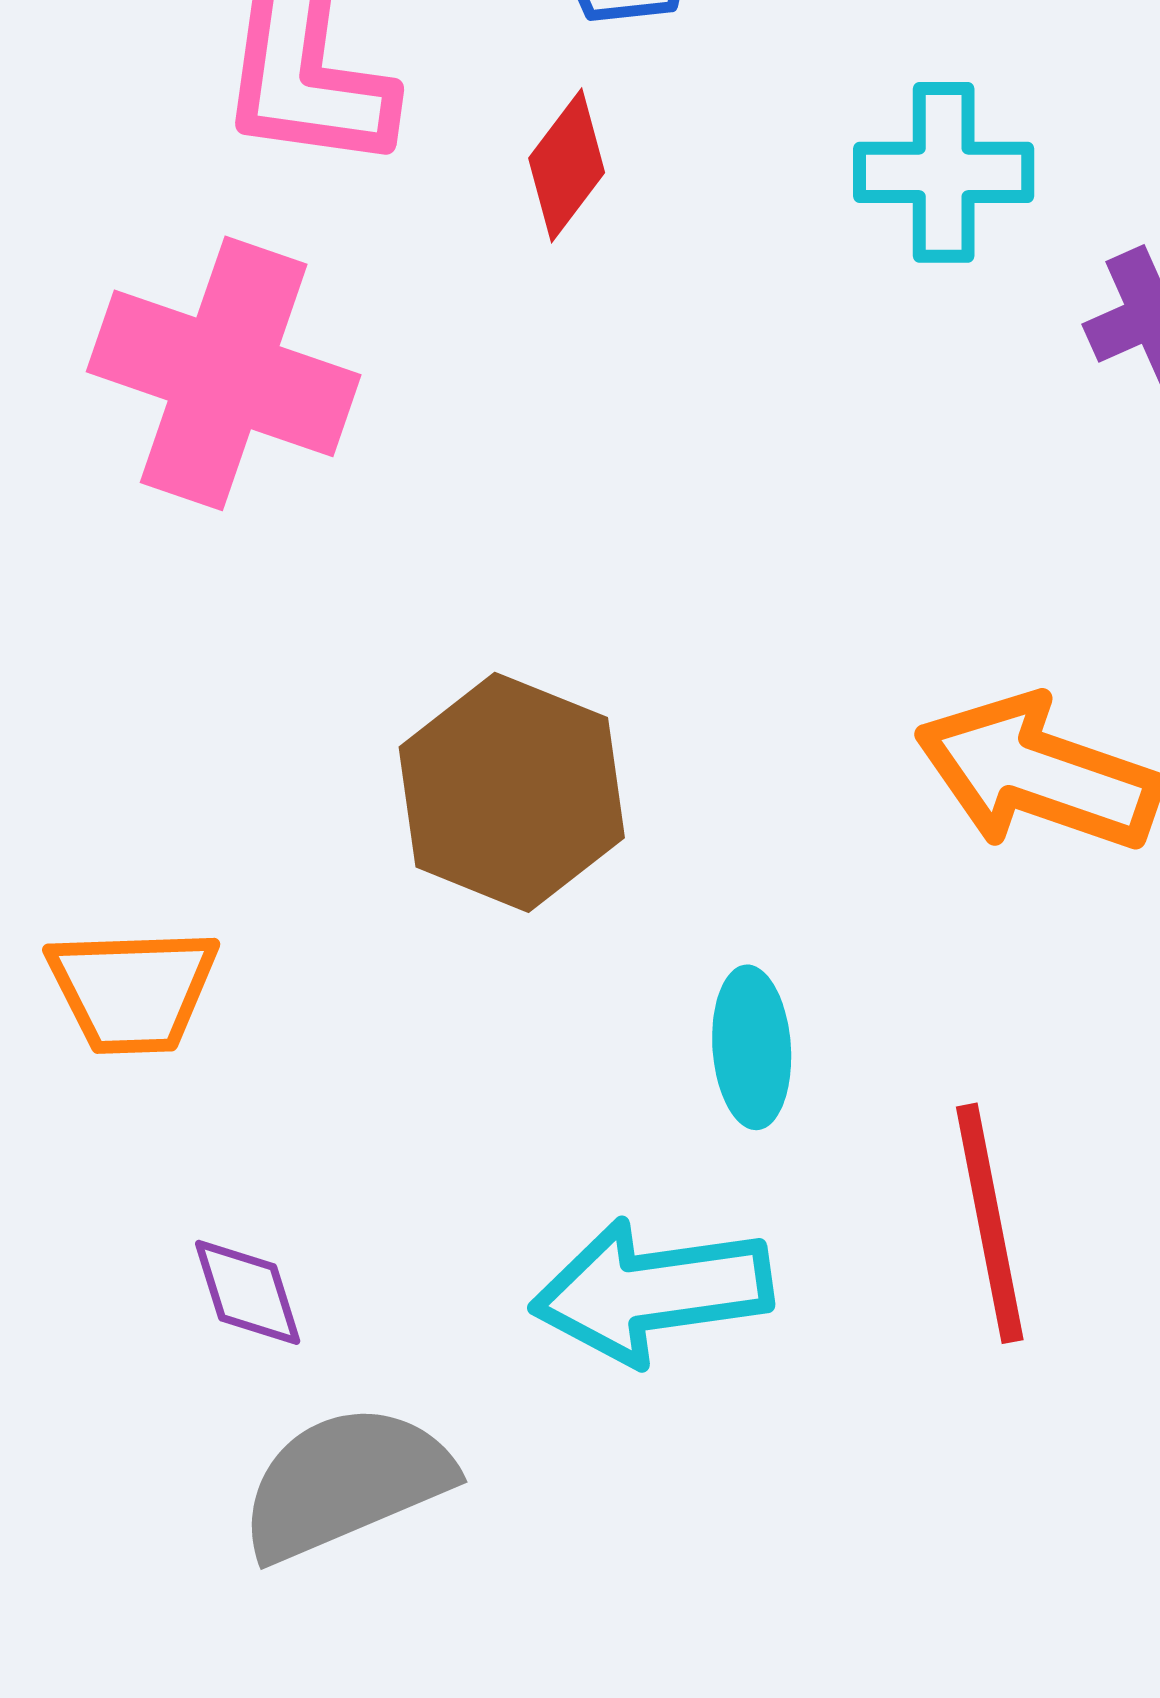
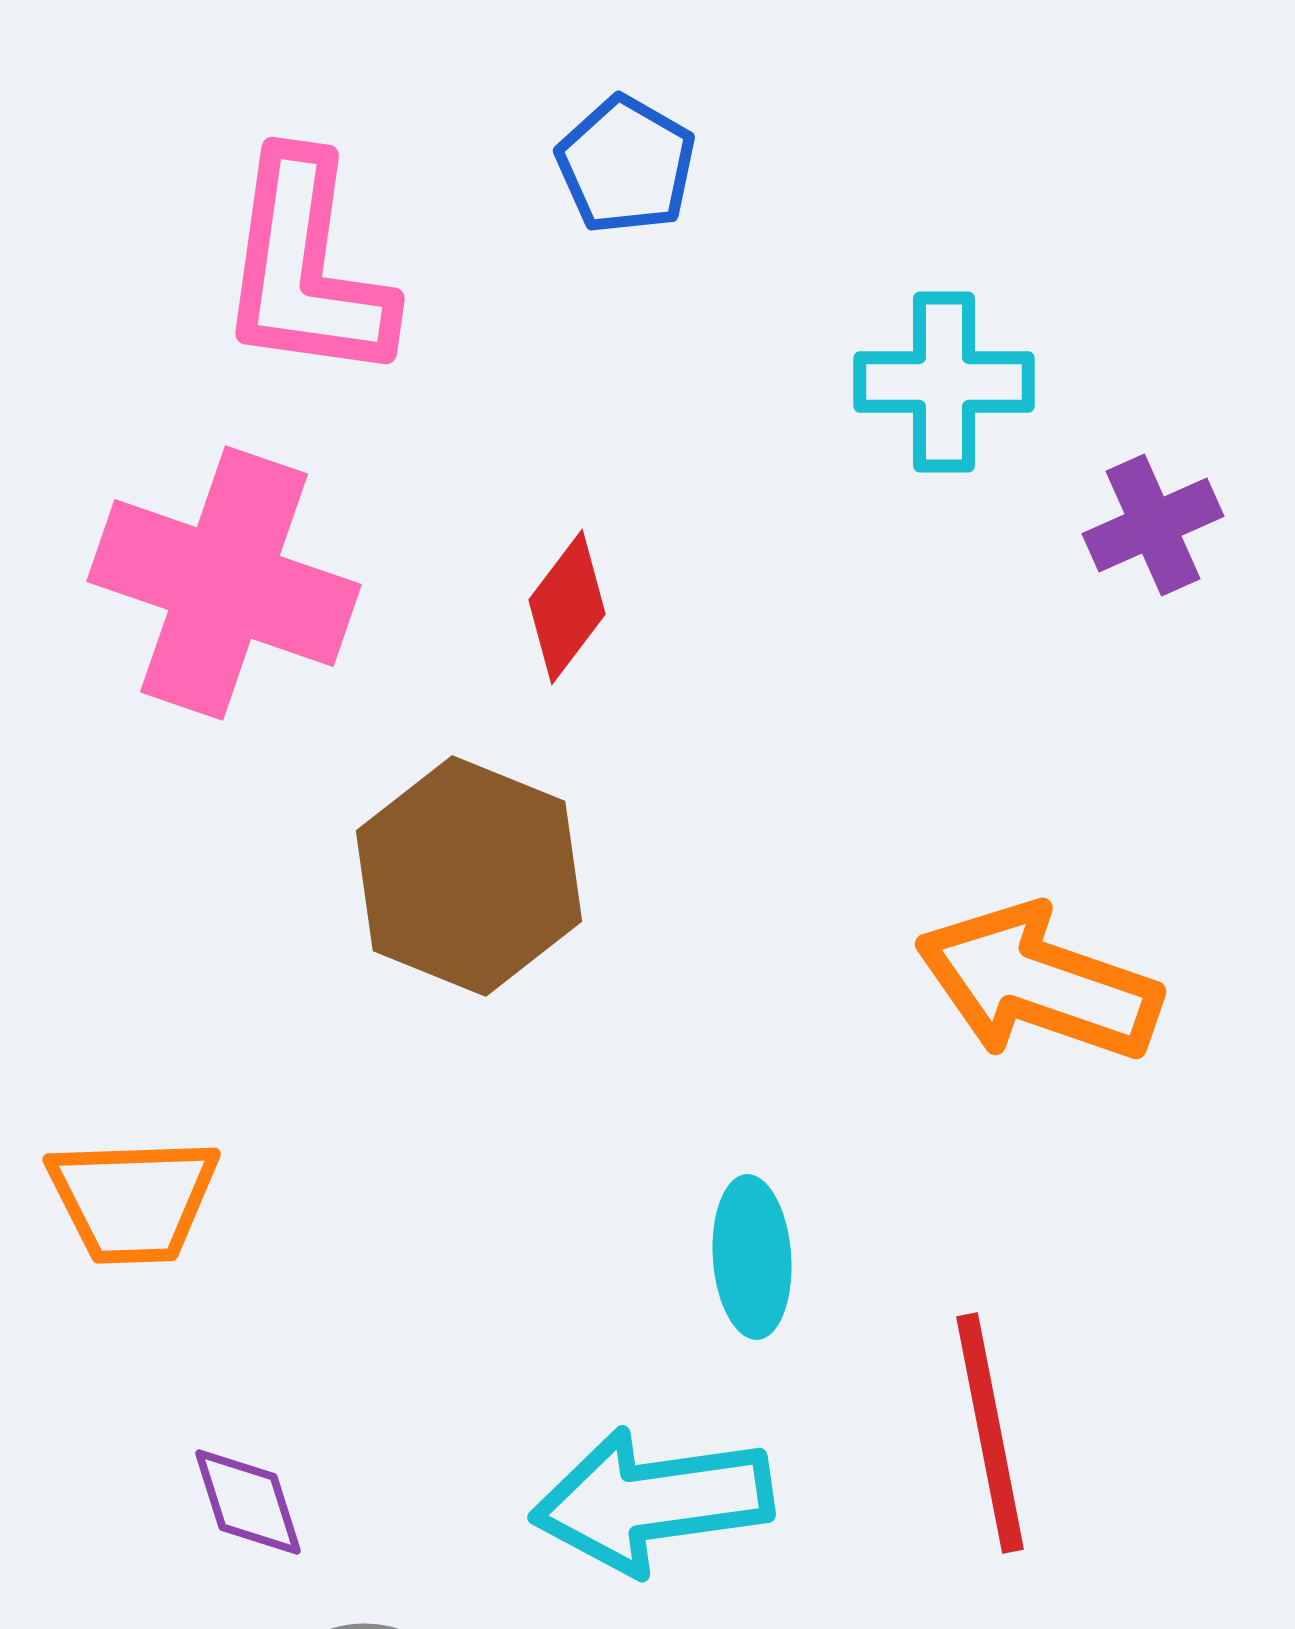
red diamond: (567, 165) -> (567, 607), moved
brown hexagon: (512, 792) -> (469, 876), moved

